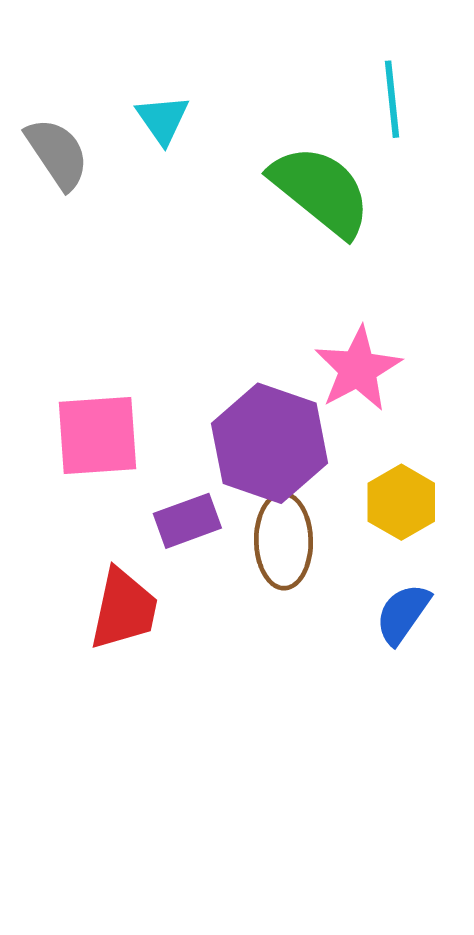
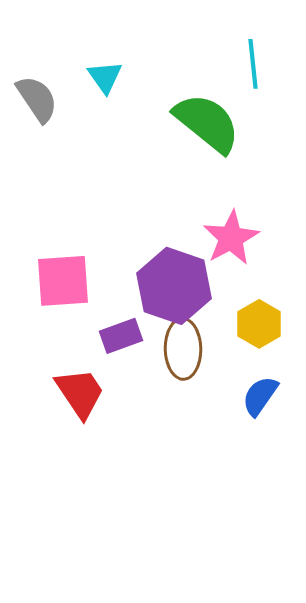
red trapezoid: (124, 609) -> (80, 393), turned -46

